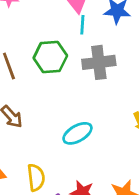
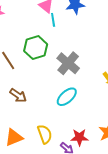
gray cross: (99, 62) -> (68, 63), moved, turned -30

